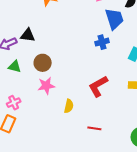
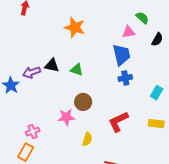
blue trapezoid: (114, 19) -> (121, 55), moved
brown circle: (43, 63) -> (83, 102), moved
green triangle: (15, 67) -> (77, 70), moved

